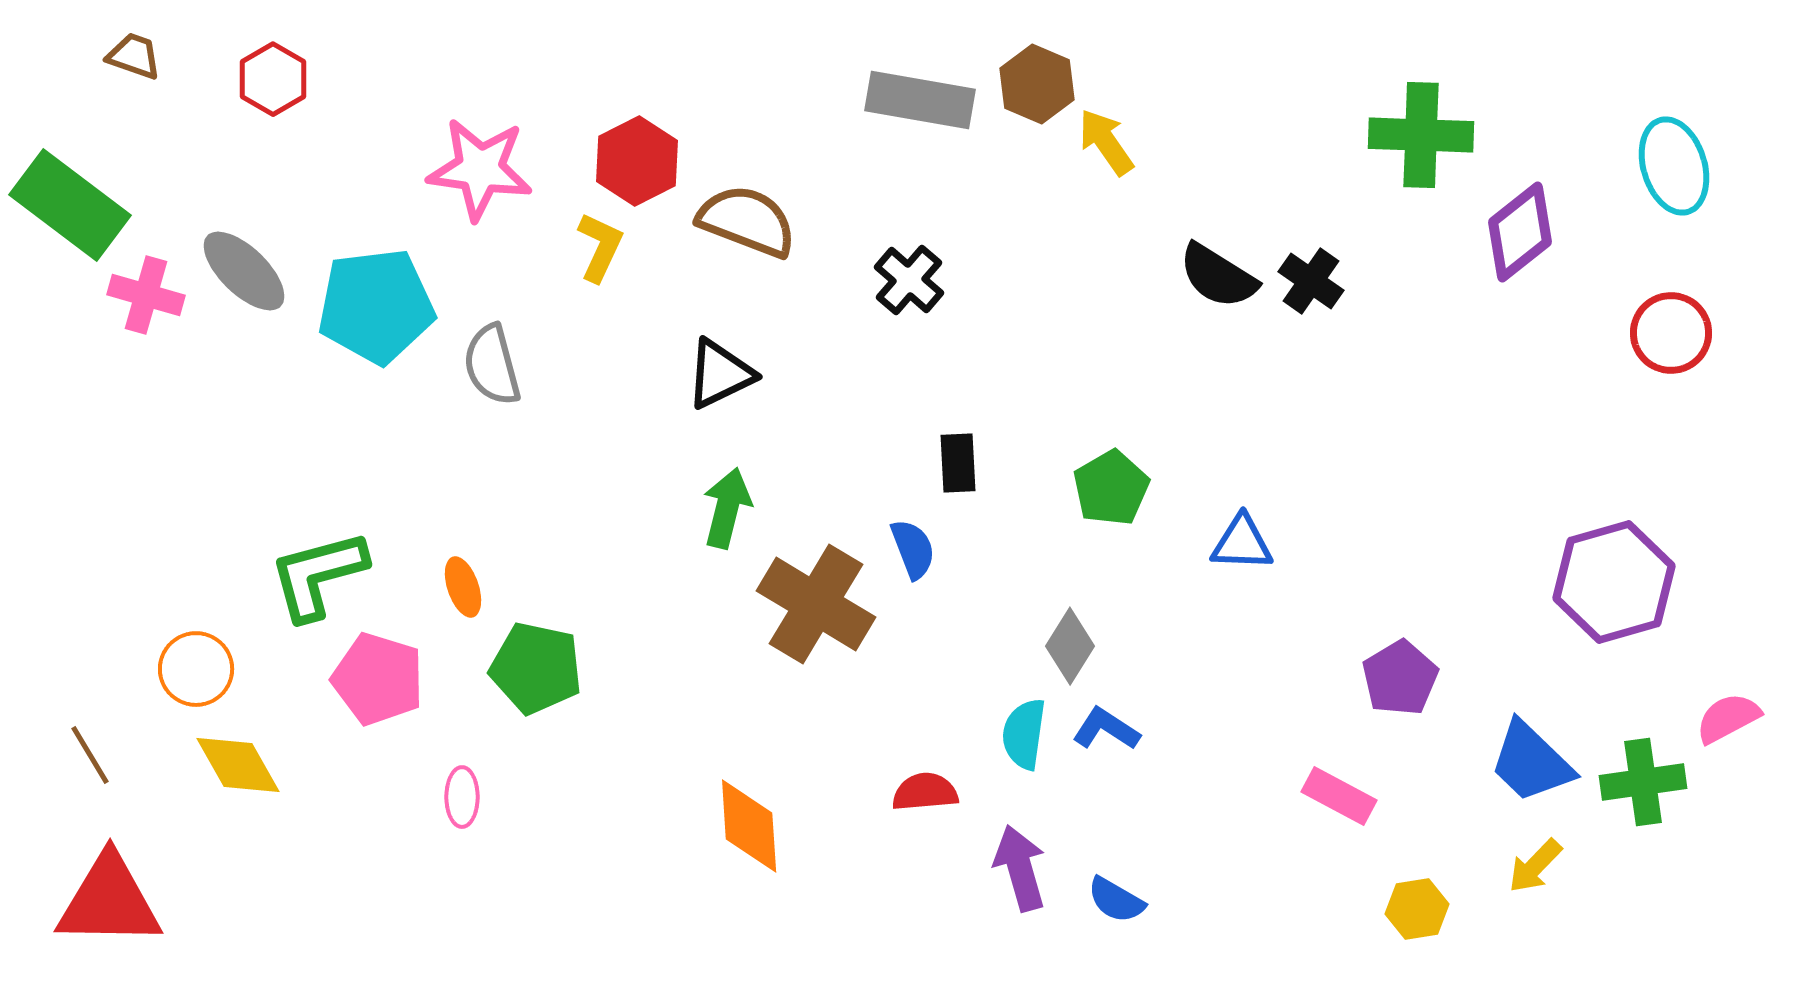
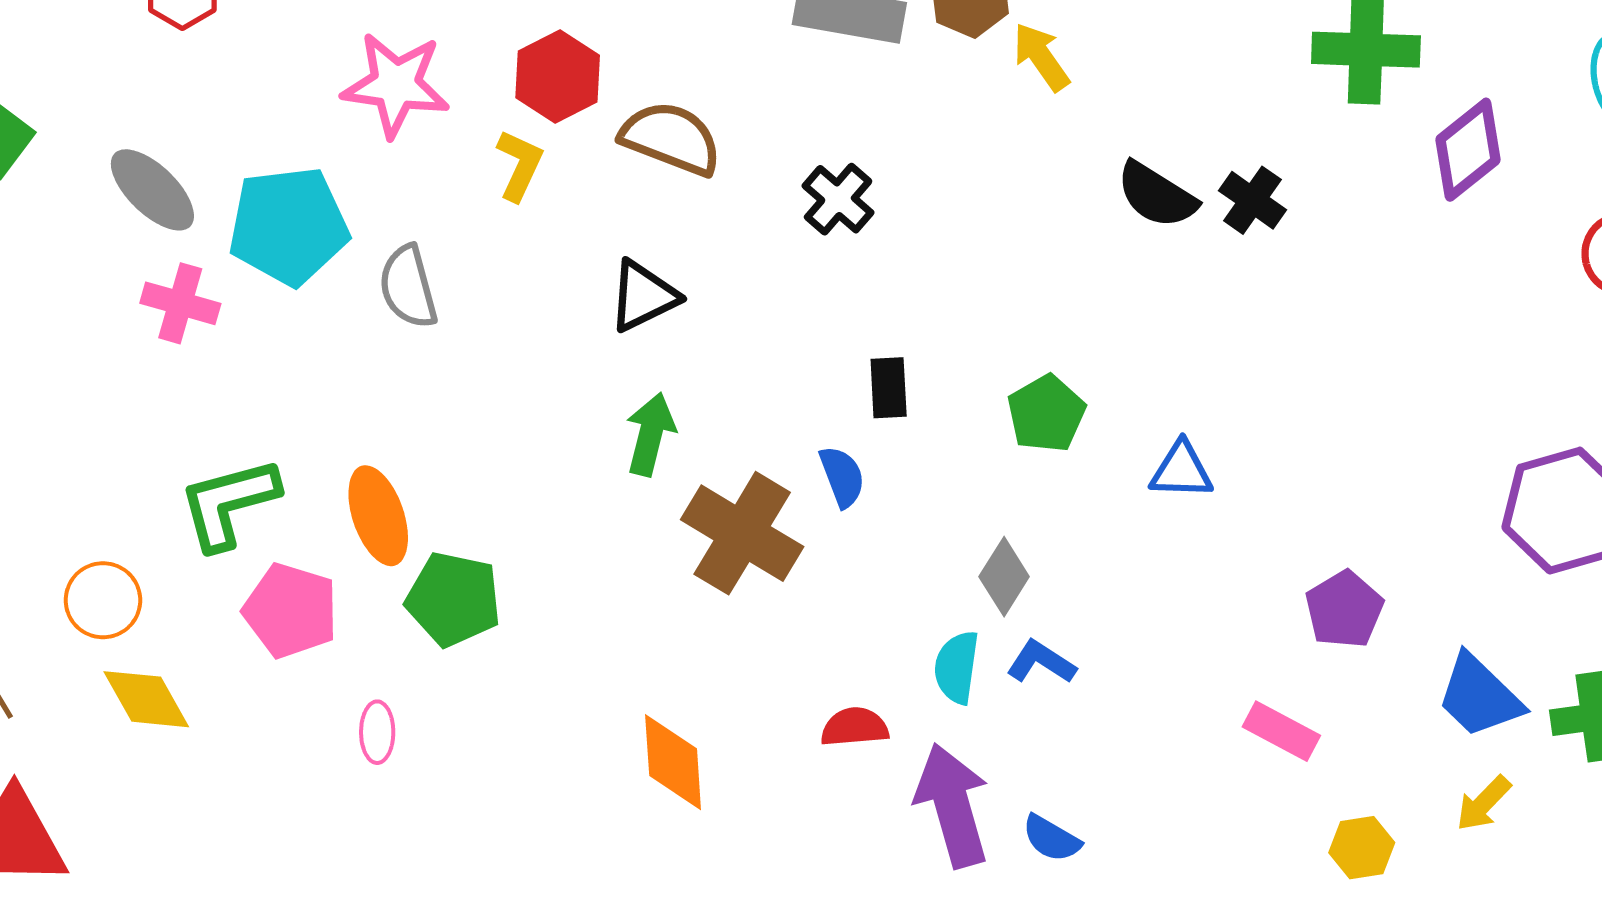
pink cross: (146, 295) -> (180, 303), moved
orange ellipse: (463, 587) -> (378, 516), size x1.6
purple arrow: (1020, 868) -> (952, 805), size x1.4

